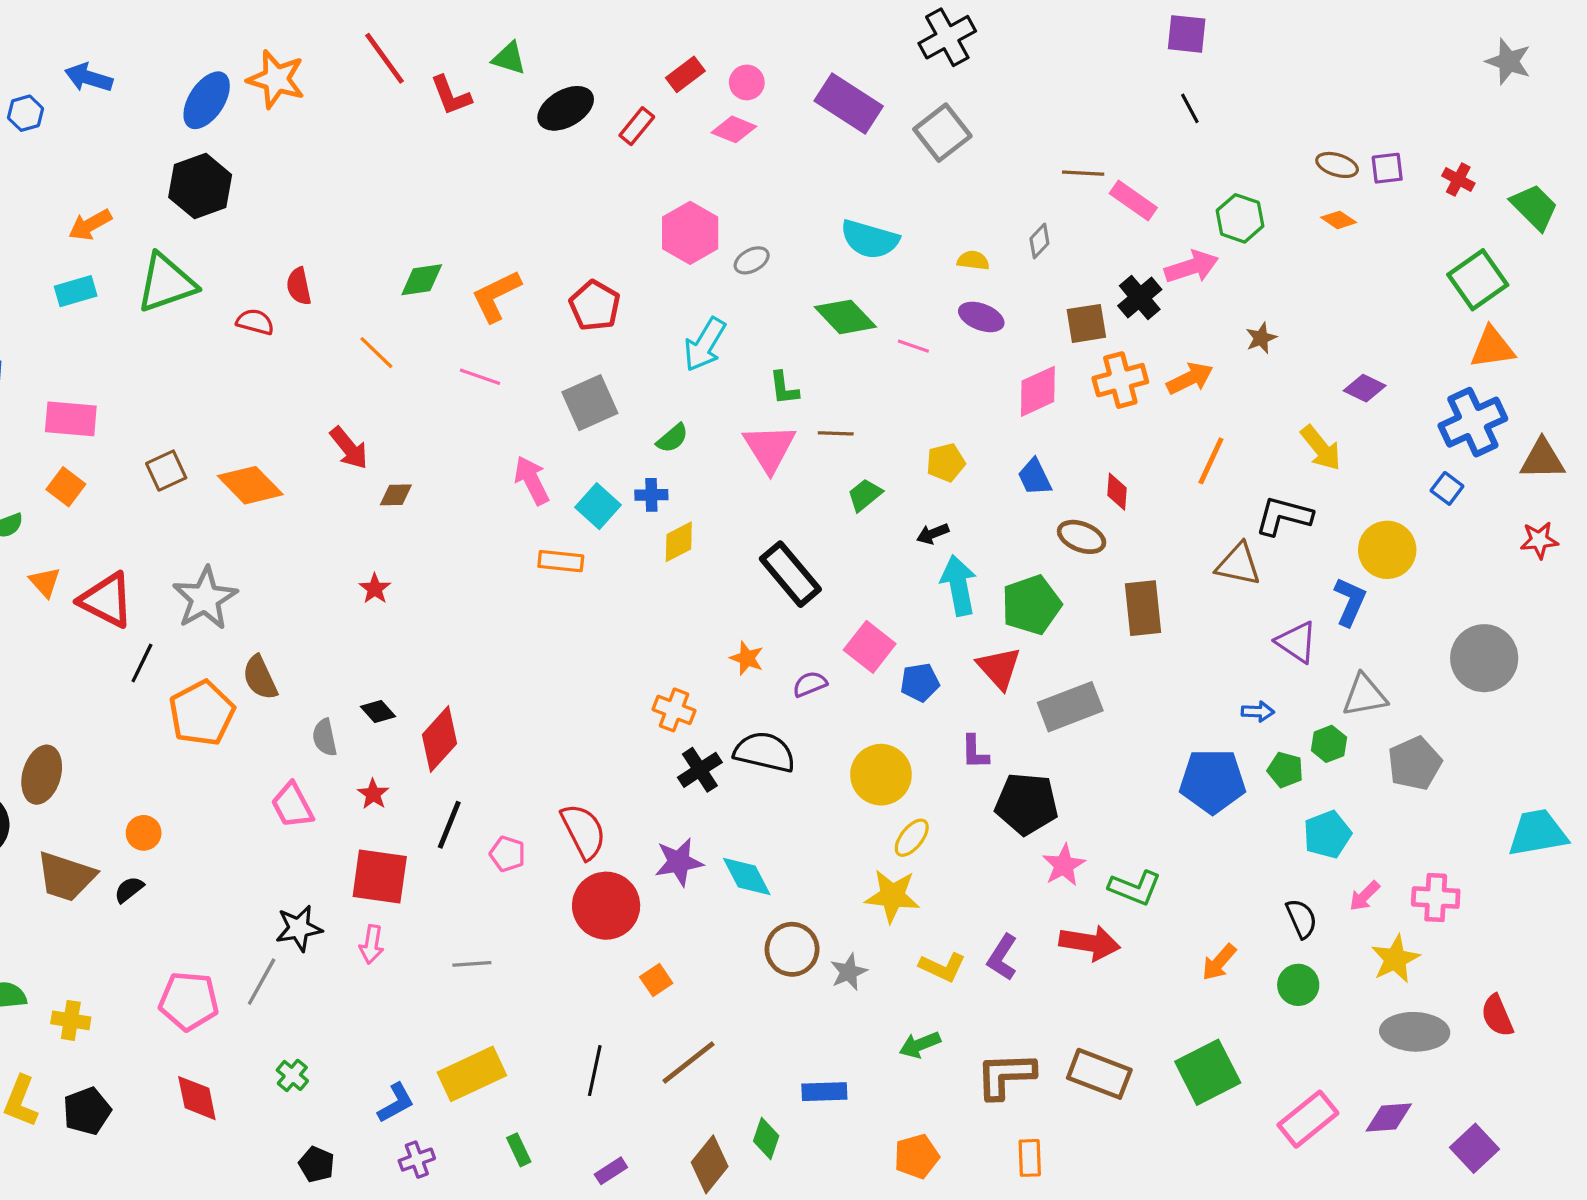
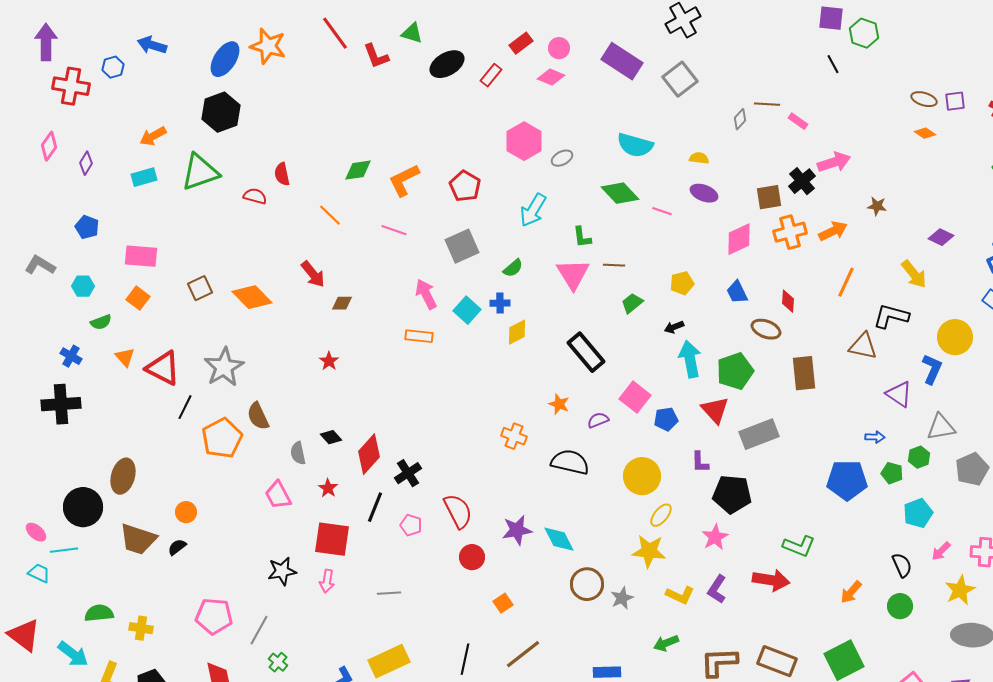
pink rectangle: (1133, 201) -> (798, 121), size x0.7
green hexagon: (1240, 218) -> (864, 33), moved
gray diamond: (1039, 241) -> (740, 119), moved
brown star: (1261, 338) -> (877, 206), turned 30
orange rectangle: (561, 561) -> (419, 336), moved
black cross: (700, 770) -> (408, 473), moved
pink star: (1064, 865) -> (715, 537), moved
red circle: (606, 906) -> (472, 557), size x0.6
gray line: (262, 982) -> (259, 630), moved

